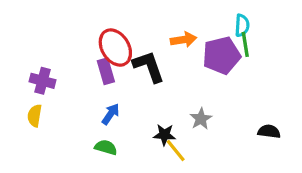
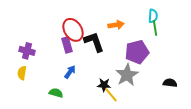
purple pentagon: (221, 55) -> (137, 52), moved
gray star: (201, 119) -> (127, 75), size x1.6
green semicircle: (106, 147) -> (56, 93), moved

